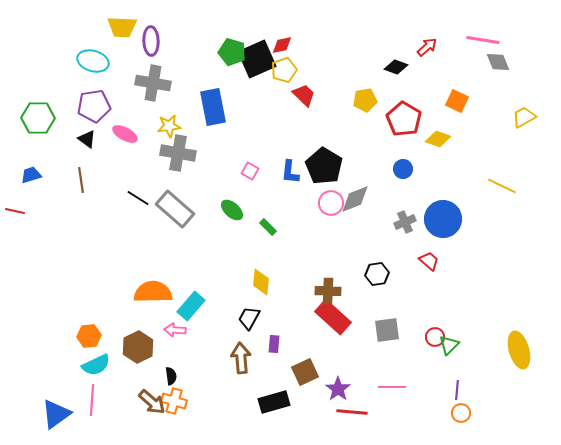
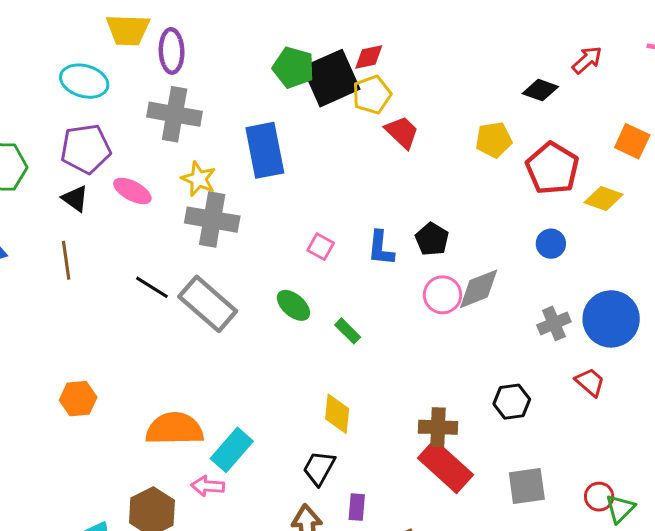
yellow star: (169, 126) -> (199, 179), turned 30
black pentagon: (324, 166) -> (432, 239), size x0.6
orange hexagon: (89, 336) -> (78, 399), moved

